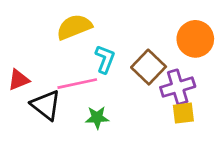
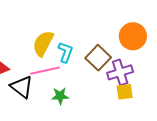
yellow semicircle: (74, 27) -> (43, 43), moved, turned -40

